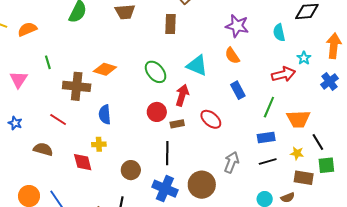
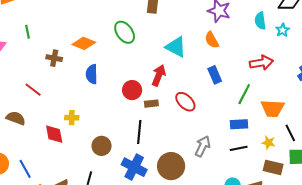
cyan star: (304, 58) -> (283, 30), moved
green ellipse: (156, 72) -> (125, 32), moved
brown cross: (77, 86) -> (54, 58), size x0.6
blue semicircle: (105, 115) -> (92, 74), moved

